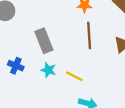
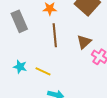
gray rectangle: (44, 41) -> (19, 21), moved

